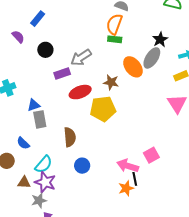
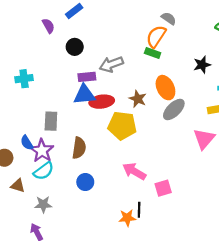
gray ellipse: (152, 58) -> (174, 110), moved
blue triangle: (34, 105) -> (84, 95), moved, size x1.5
pink arrow: (128, 166) -> (134, 171), moved
purple star: (45, 182) -> (42, 151), moved
gray star: (39, 200) -> (43, 204), moved

